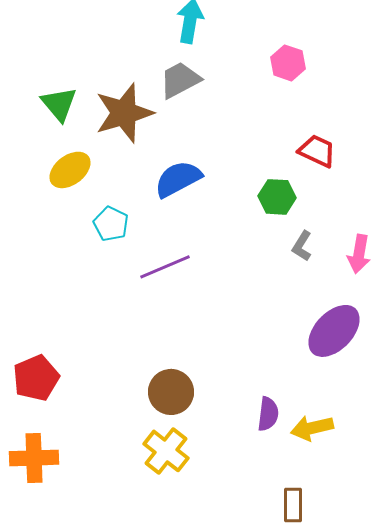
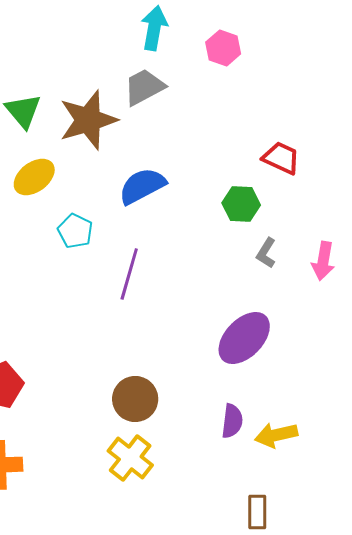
pink hexagon: (288, 63) -> (223, 48), moved
purple line: (165, 267) -> (129, 274), turned -51
purple ellipse: (334, 331) -> (244, 338), moved

